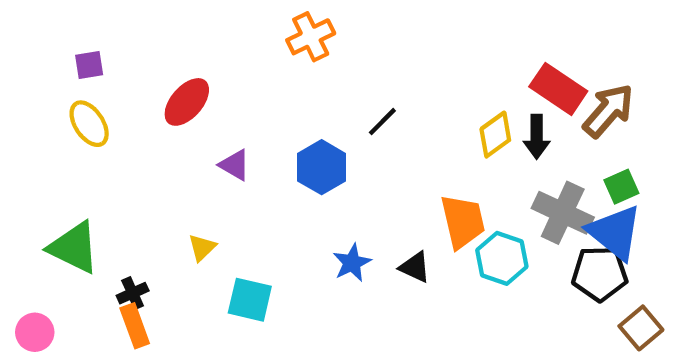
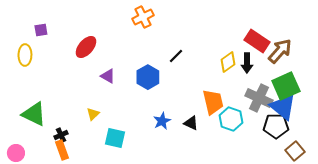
yellow ellipse: (89, 124) -> (25, 55), moved, turned 35
green square: (621, 187) -> (286, 86), size x1.8

